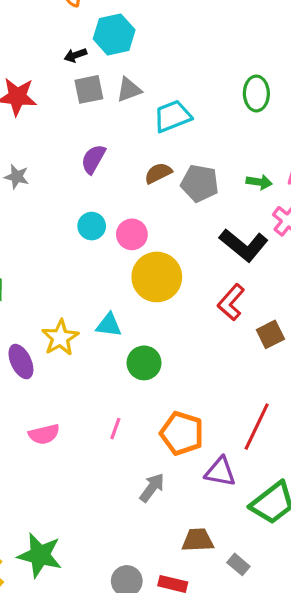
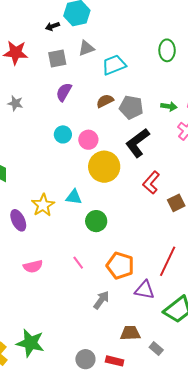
gray square: (89, 89) -> (57, 59), moved
black L-shape: (244, 245) -> (138, 143), moved, turned 104
pink line: (115, 429) -> (78, 263), turned -56

